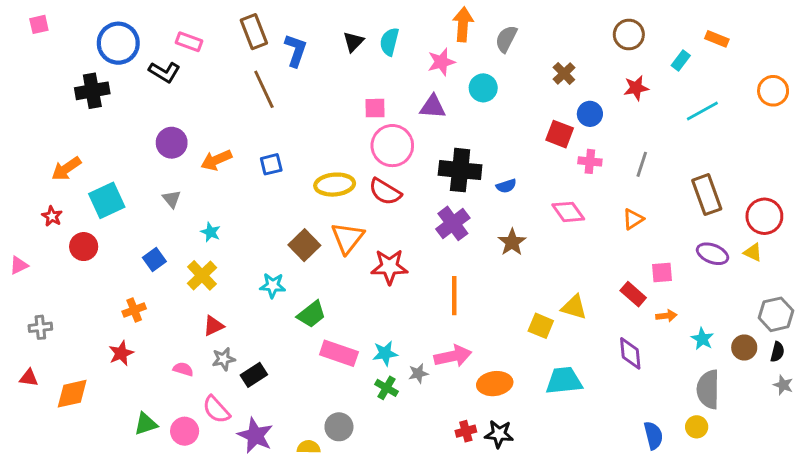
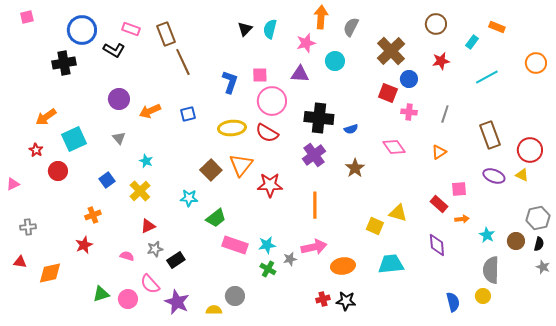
brown rectangle: (254, 32) -> (166, 34), moved
blue L-shape: (296, 50) -> (230, 82), moved
brown cross: (564, 73) -> (391, 51), size x1.8

